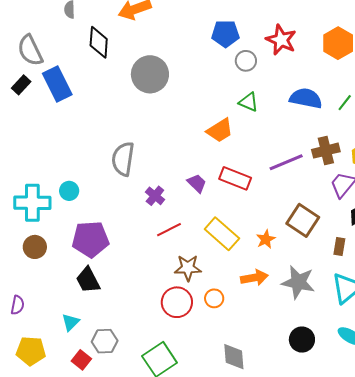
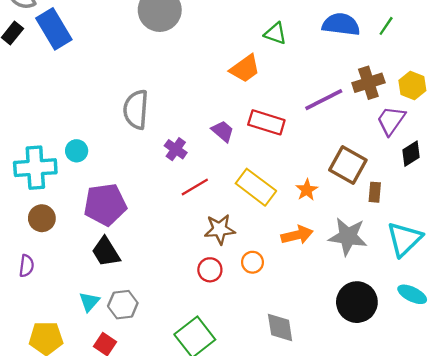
brown rectangle: (339, 247) -> (375, 192), moved
red circle: (177, 302) -> (210, 270), size x0.7
purple semicircle: (17, 305) -> (26, 266), moved
black circle: (302, 340) -> (357, 302), size x1.4
gray hexagon: (105, 341) -> (123, 305), moved

